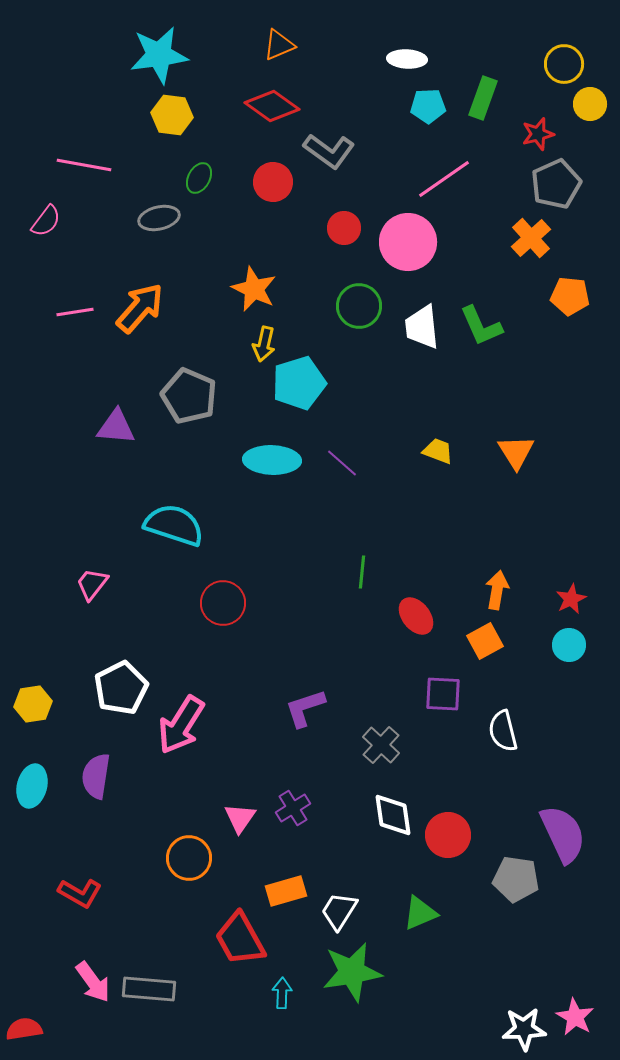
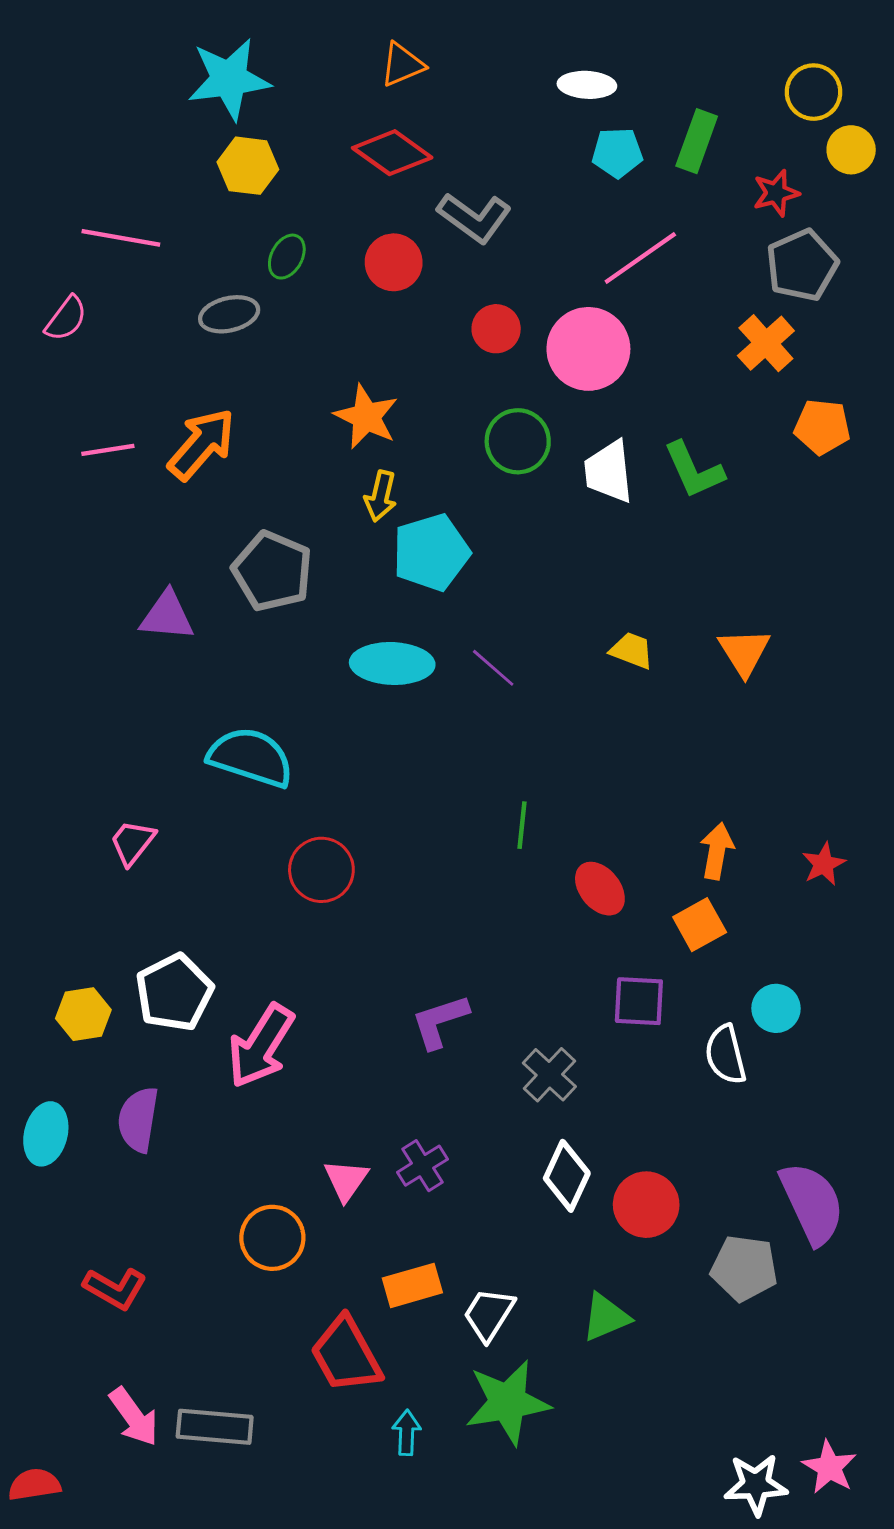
cyan circle: (569, 645) -> (776, 1008), moved
yellow hexagon: (33, 704) -> (83, 1014), moved
white diamond: (393, 815) -> (567, 1176), turned 33

